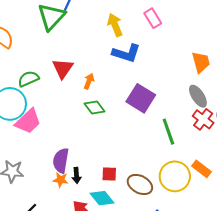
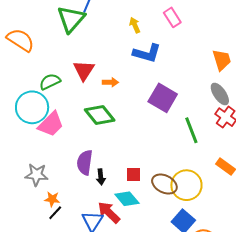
yellow arrow: (115, 25) -> (135, 25), size x0.7
orange arrow: (89, 81) -> (110, 82), turned 70
green diamond: (94, 108) -> (100, 115), moved, size x1.4
yellow circle: (175, 176) -> (186, 185), moved
orange star: (61, 180) -> (52, 199), moved

